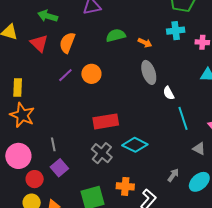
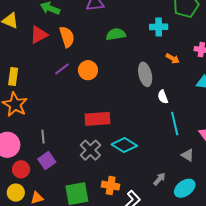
cyan cross: (176, 31) -> (159, 27), moved
red triangle: (39, 43) -> (39, 35), turned 42
orange semicircle: (67, 43) -> (67, 37), turned 135
orange arrow: (145, 43) -> (173, 59), moved

